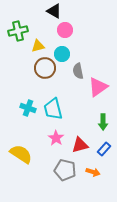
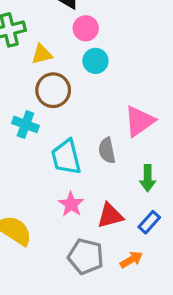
cyan circle: (62, 54) -> (95, 61), moved
gray semicircle: (78, 71) -> (107, 150), moved
cyan cross: (28, 108) -> (25, 124), moved
orange arrow: (93, 172) -> (131, 260), turned -48

